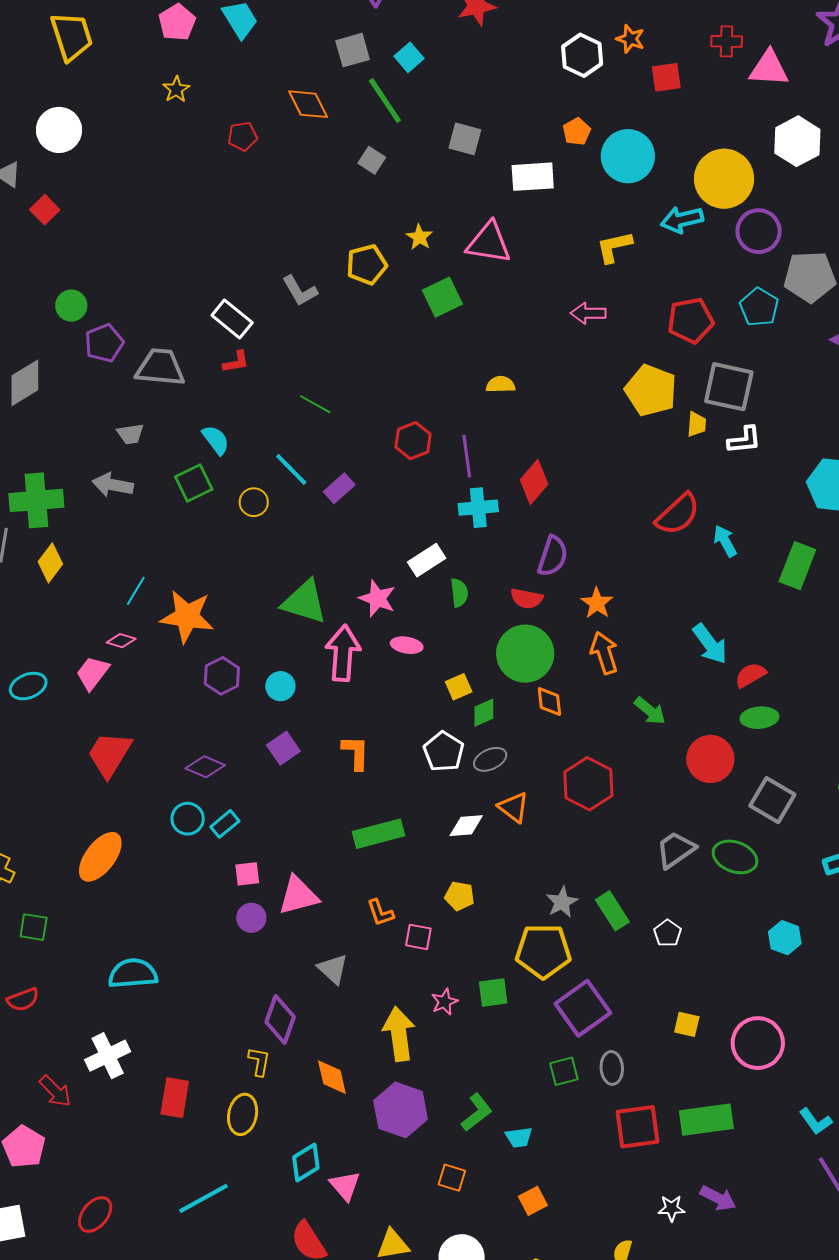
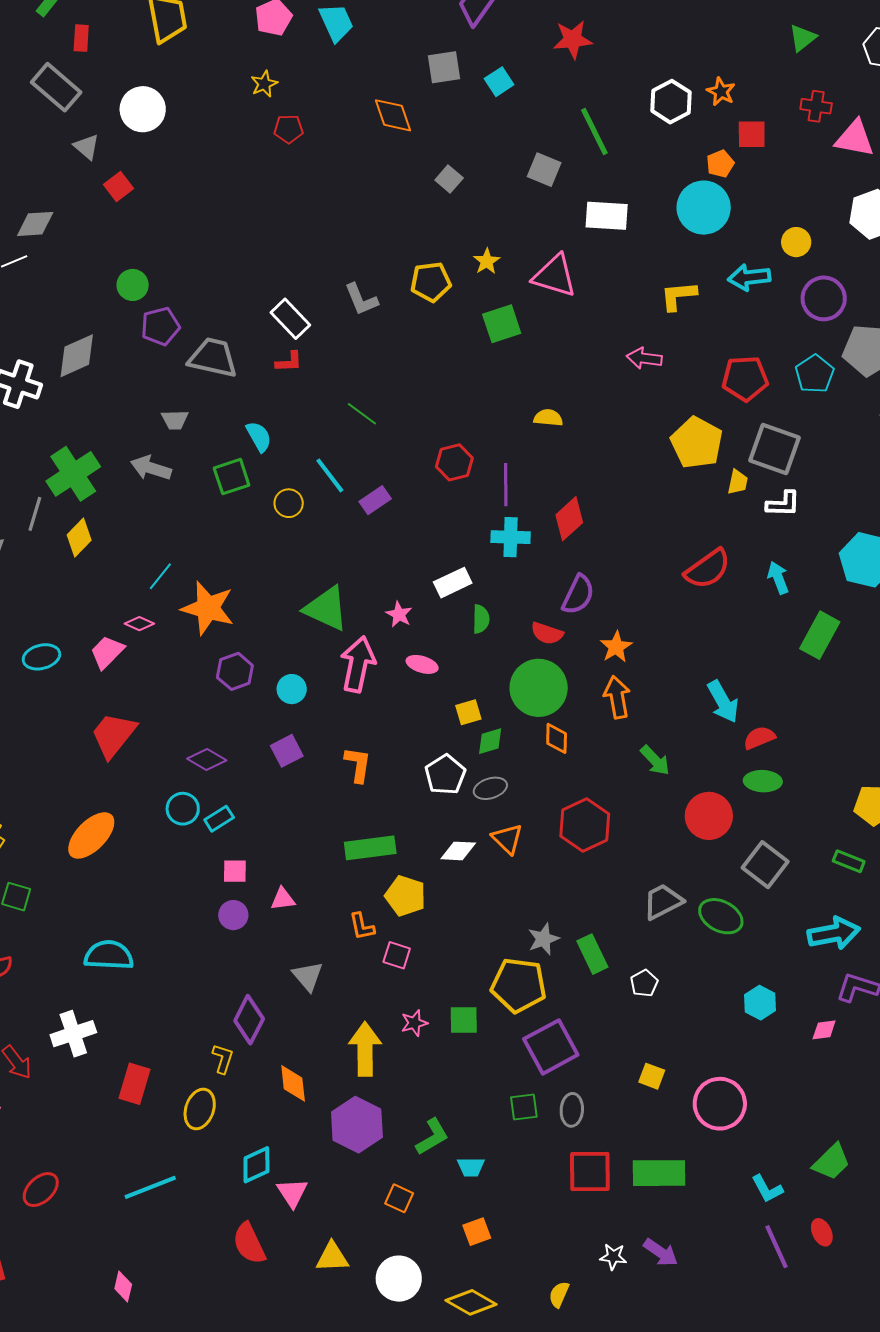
green line: (385, 101) -> (594, 132), moved
orange pentagon: (577, 132) -> (720, 164), moved
red pentagon: (242, 136) -> (289, 129), moved
yellow circle: (724, 179) -> (796, 242), size x0.5
green cross: (36, 500) -> (73, 474), turned -36
cyan arrow: (725, 541) -> (778, 578), moved
pink star: (377, 598) -> (399, 614), size x0.7
pink triangle: (298, 896) -> (283, 899), size x0.6
yellow pentagon: (460, 896) -> (405, 896), moved, size x1.4

